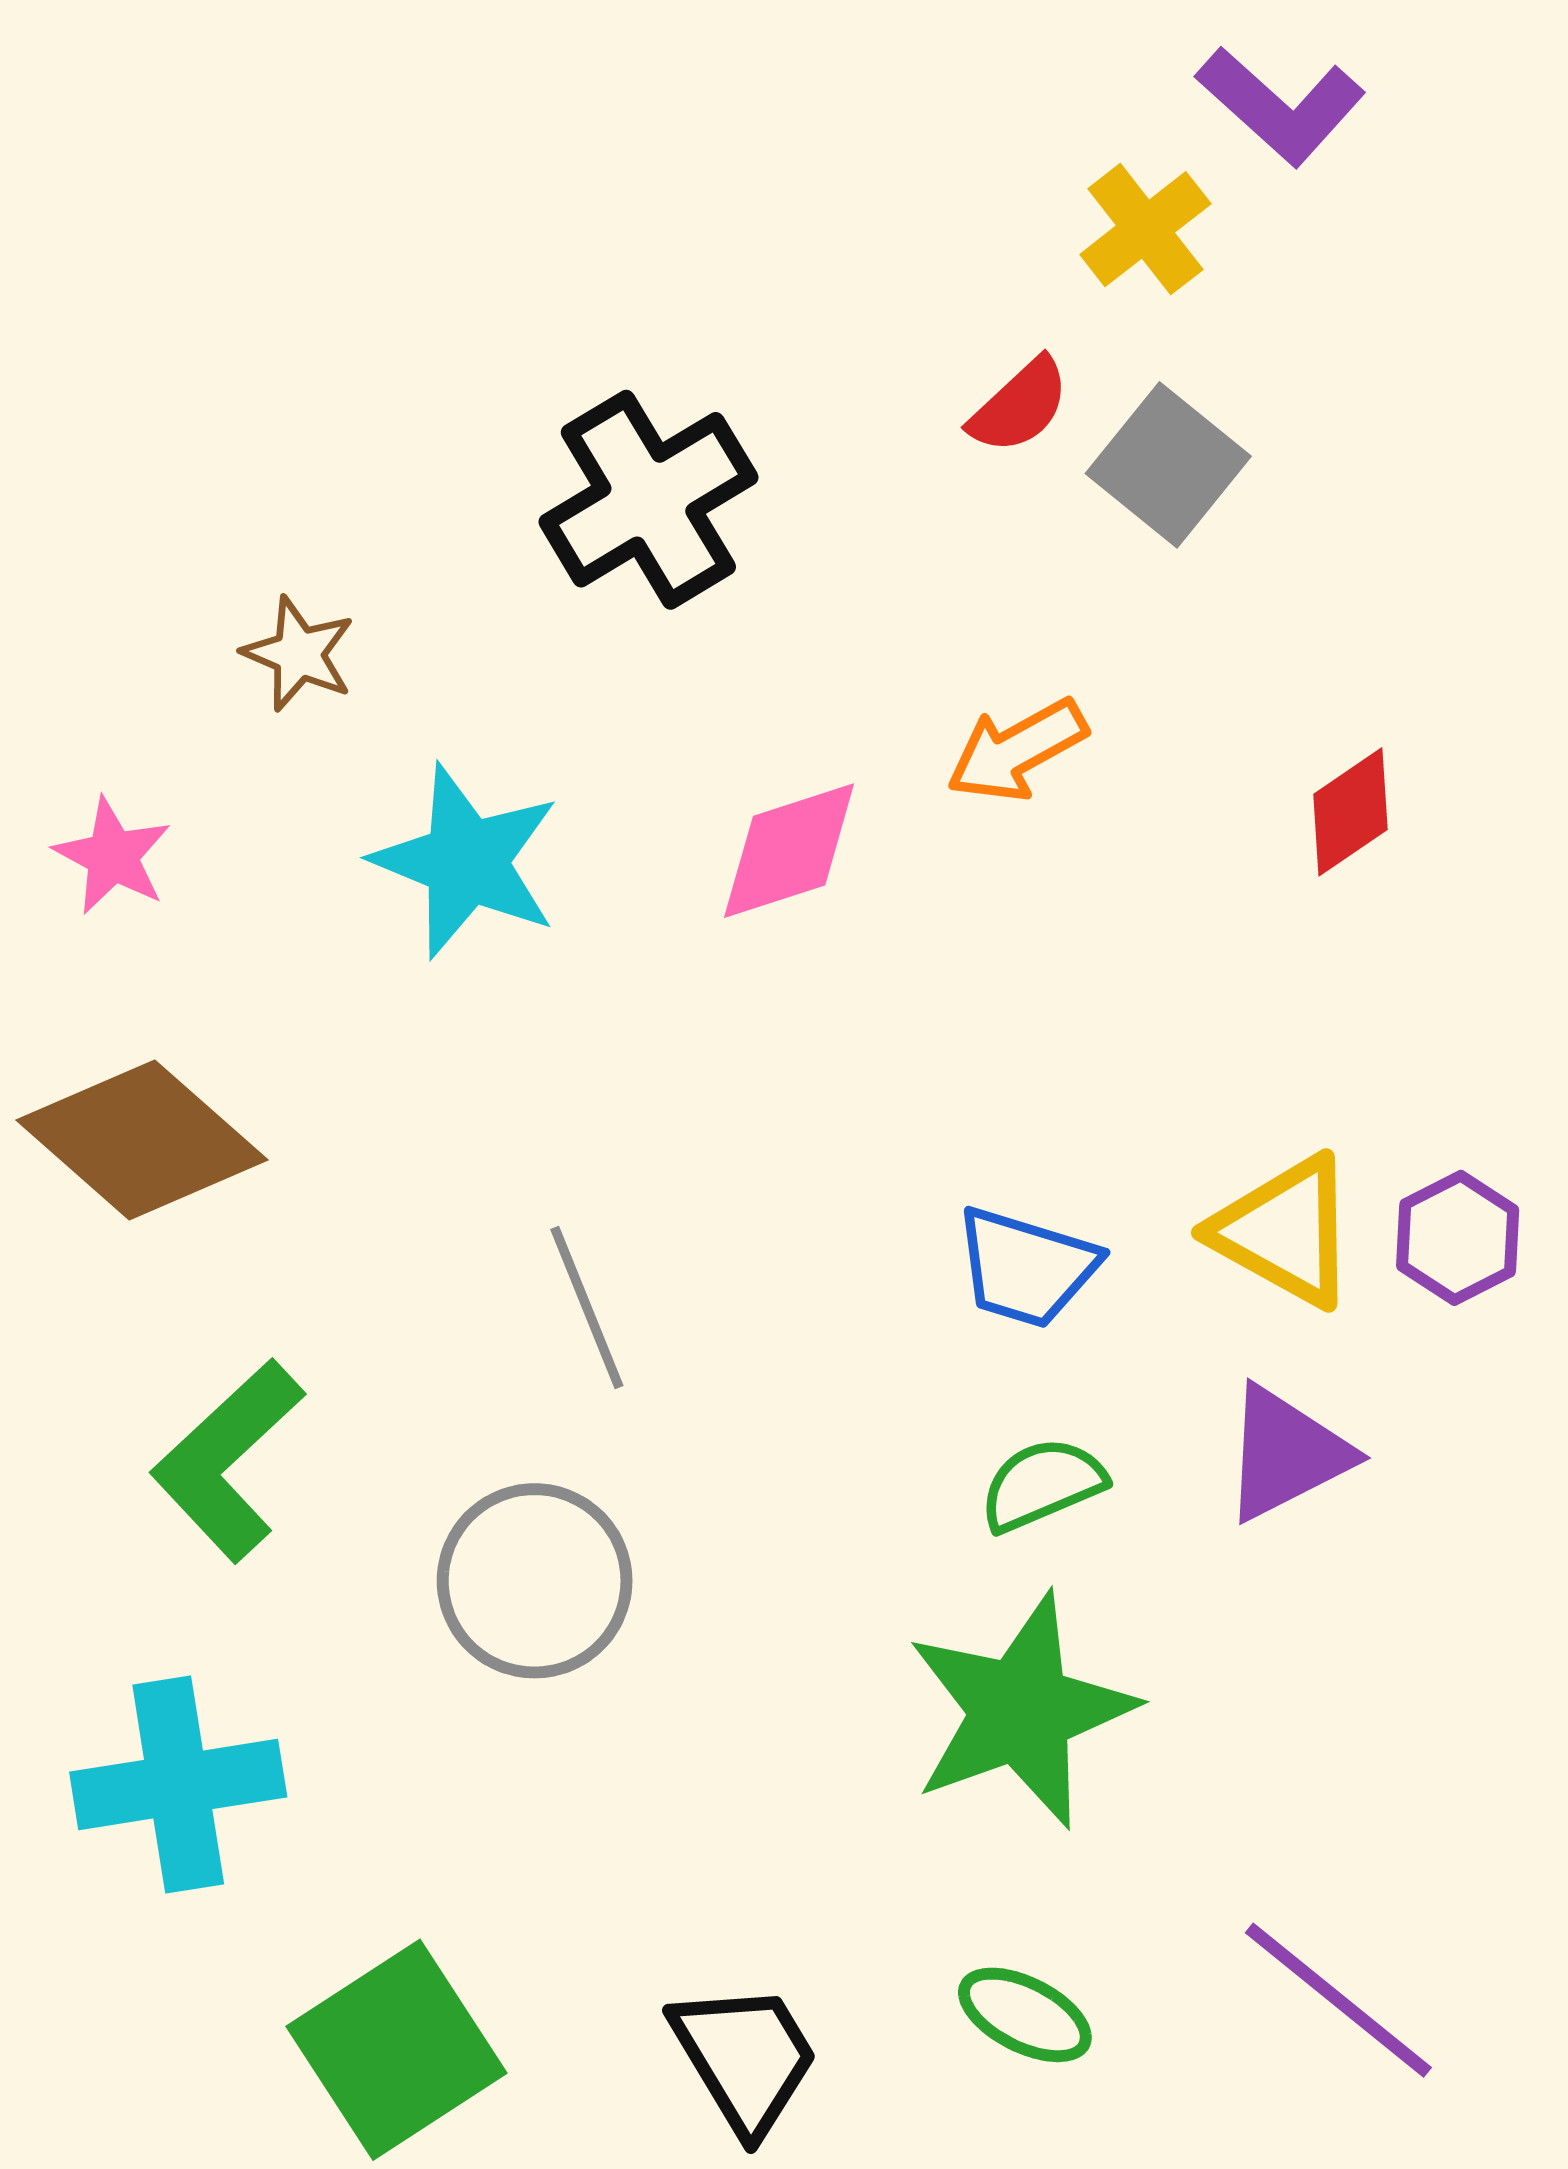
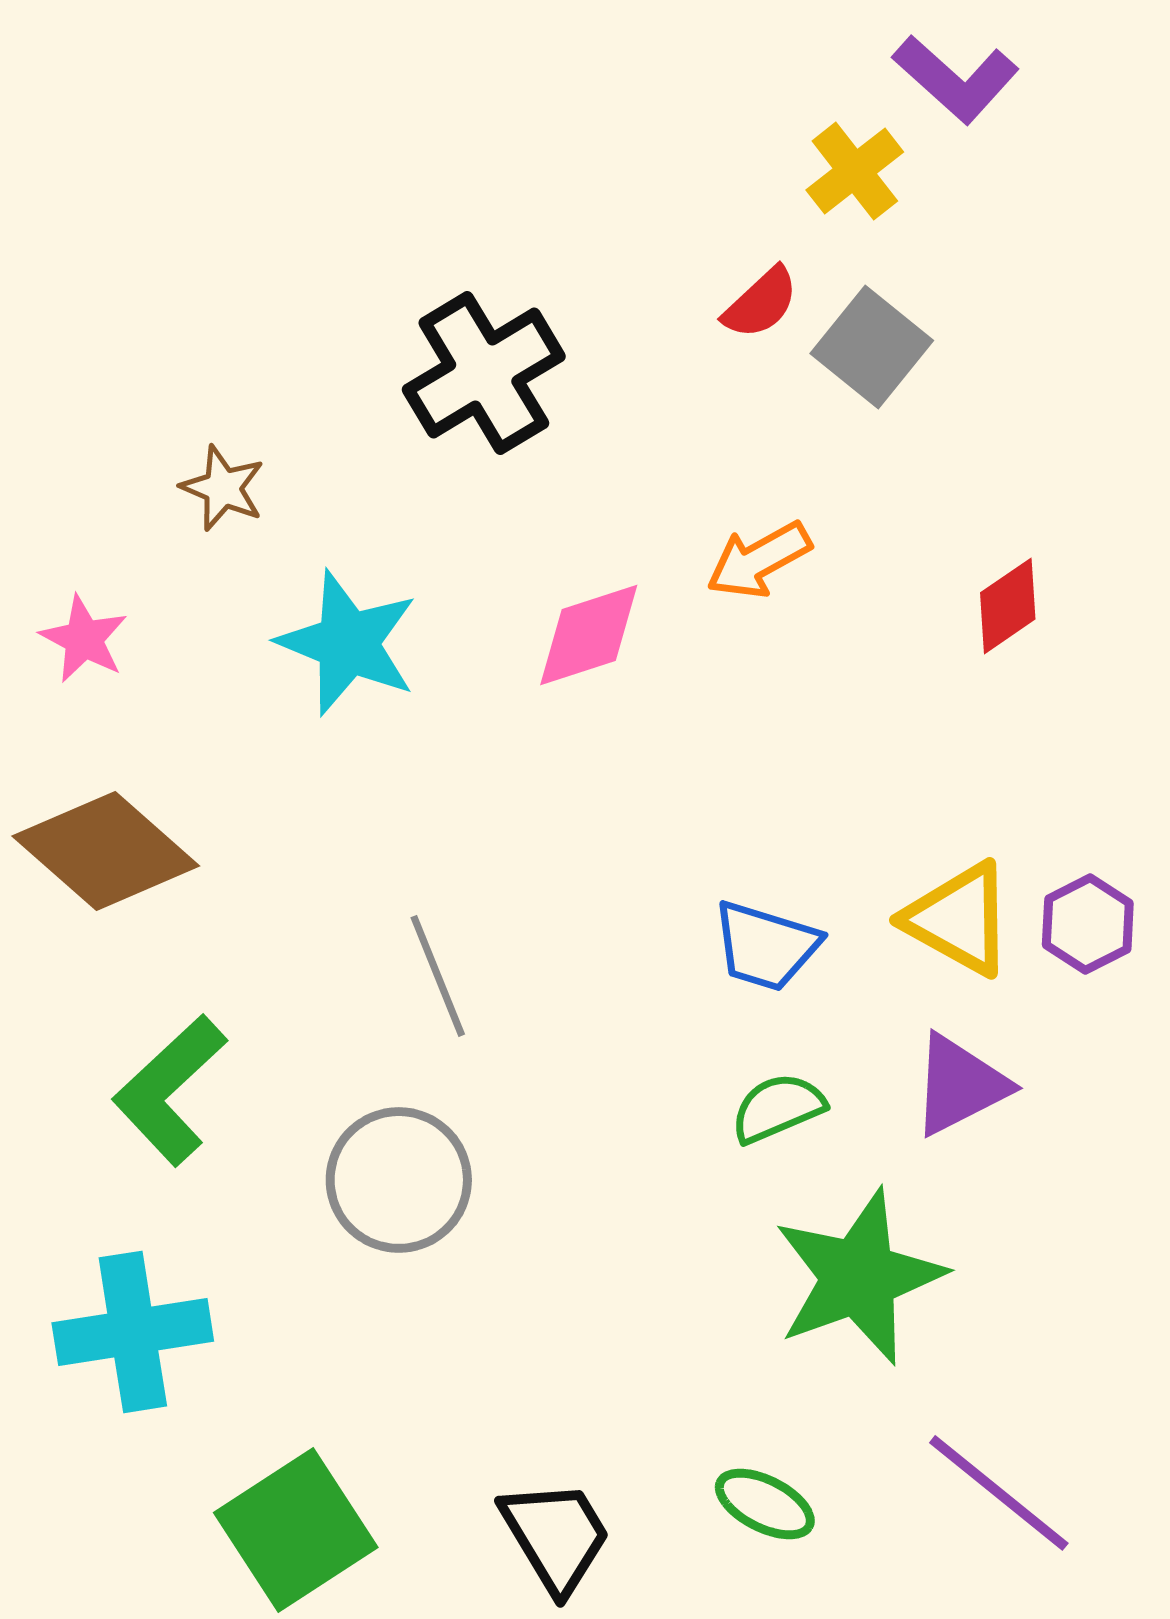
green star: (1021, 1711) -> (859, 1277), moved

